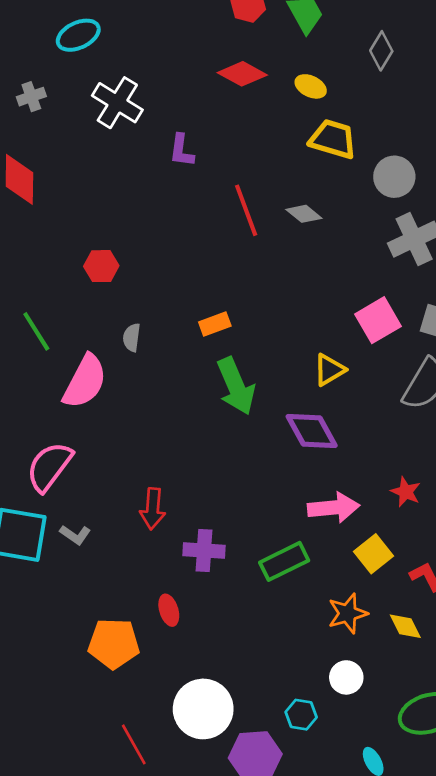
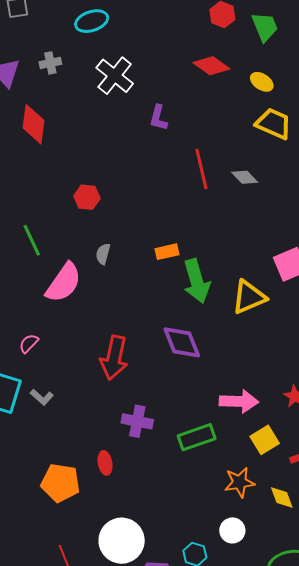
yellow triangle: (329, 370) -> (249, 297), size x1.4
green arrow: (236, 386) -> (197, 281), moved
purple diamond: (312, 431) -> (182, 342), moved
pink semicircle: (49, 467) -> (29, 343), size x0.5
red arrow: (153, 509) -> (114, 358), moved, size x1.4

